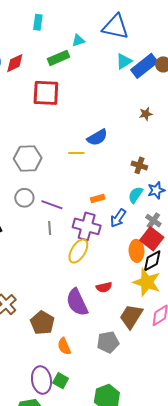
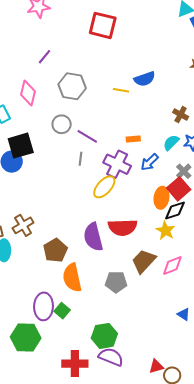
yellow star: (147, 282) -> (166, 231), size x0.7
red semicircle: (104, 287) -> (123, 227), size x1.8
orange semicircle: (64, 346) -> (72, 278), size x1.6

